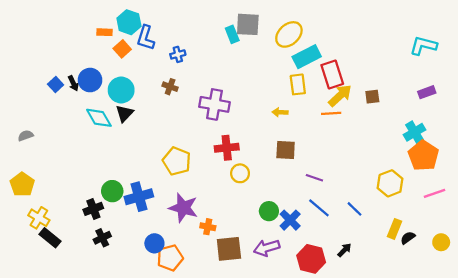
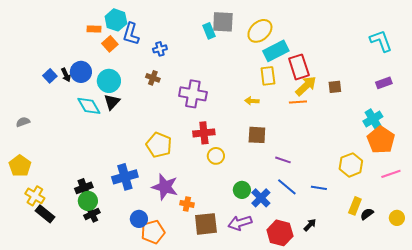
cyan L-shape: (423, 46) -> (381, 41), turned 55
green circle: (112, 191) -> (88, 201), moved
blue line: (354, 209) -> (319, 188), turned -35

